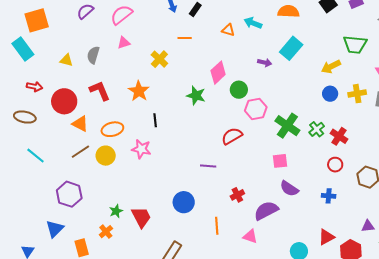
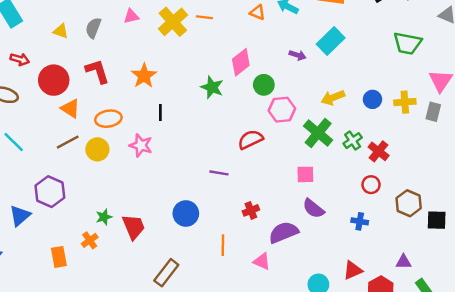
yellow cross: (159, 59) -> (173, 22), moved, size x1.4
yellow arrow: (331, 67) -> (333, 98), moved
blue triangle: (55, 229) -> (20, 216), moved

